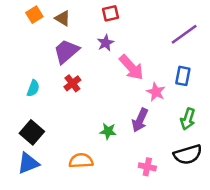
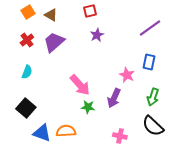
purple star: (106, 43) -> (97, 35), moved
pink arrow: (131, 67) -> (80, 85), moved
red cross: (72, 83) -> (27, 40), moved
black semicircle: (188, 155) -> (153, 126), turned 60
blue triangle: (28, 163) -> (42, 133), moved, turned 42

